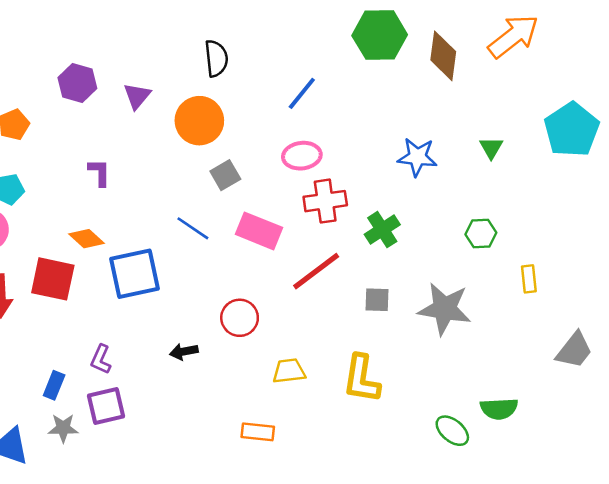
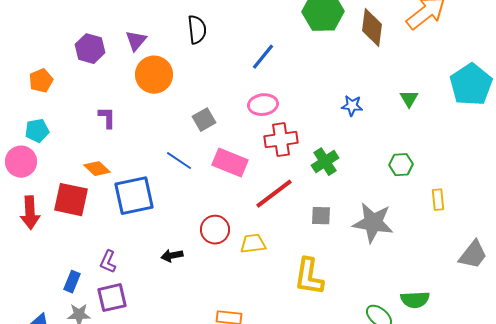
purple triangle: (137, 96) -> (136, 41), moved
orange circle: (199, 121) -> (154, 75), moved
blue star: (417, 157) -> (352, 106), size x0.7
yellow trapezoid: (289, 371) -> (253, 244), moved

